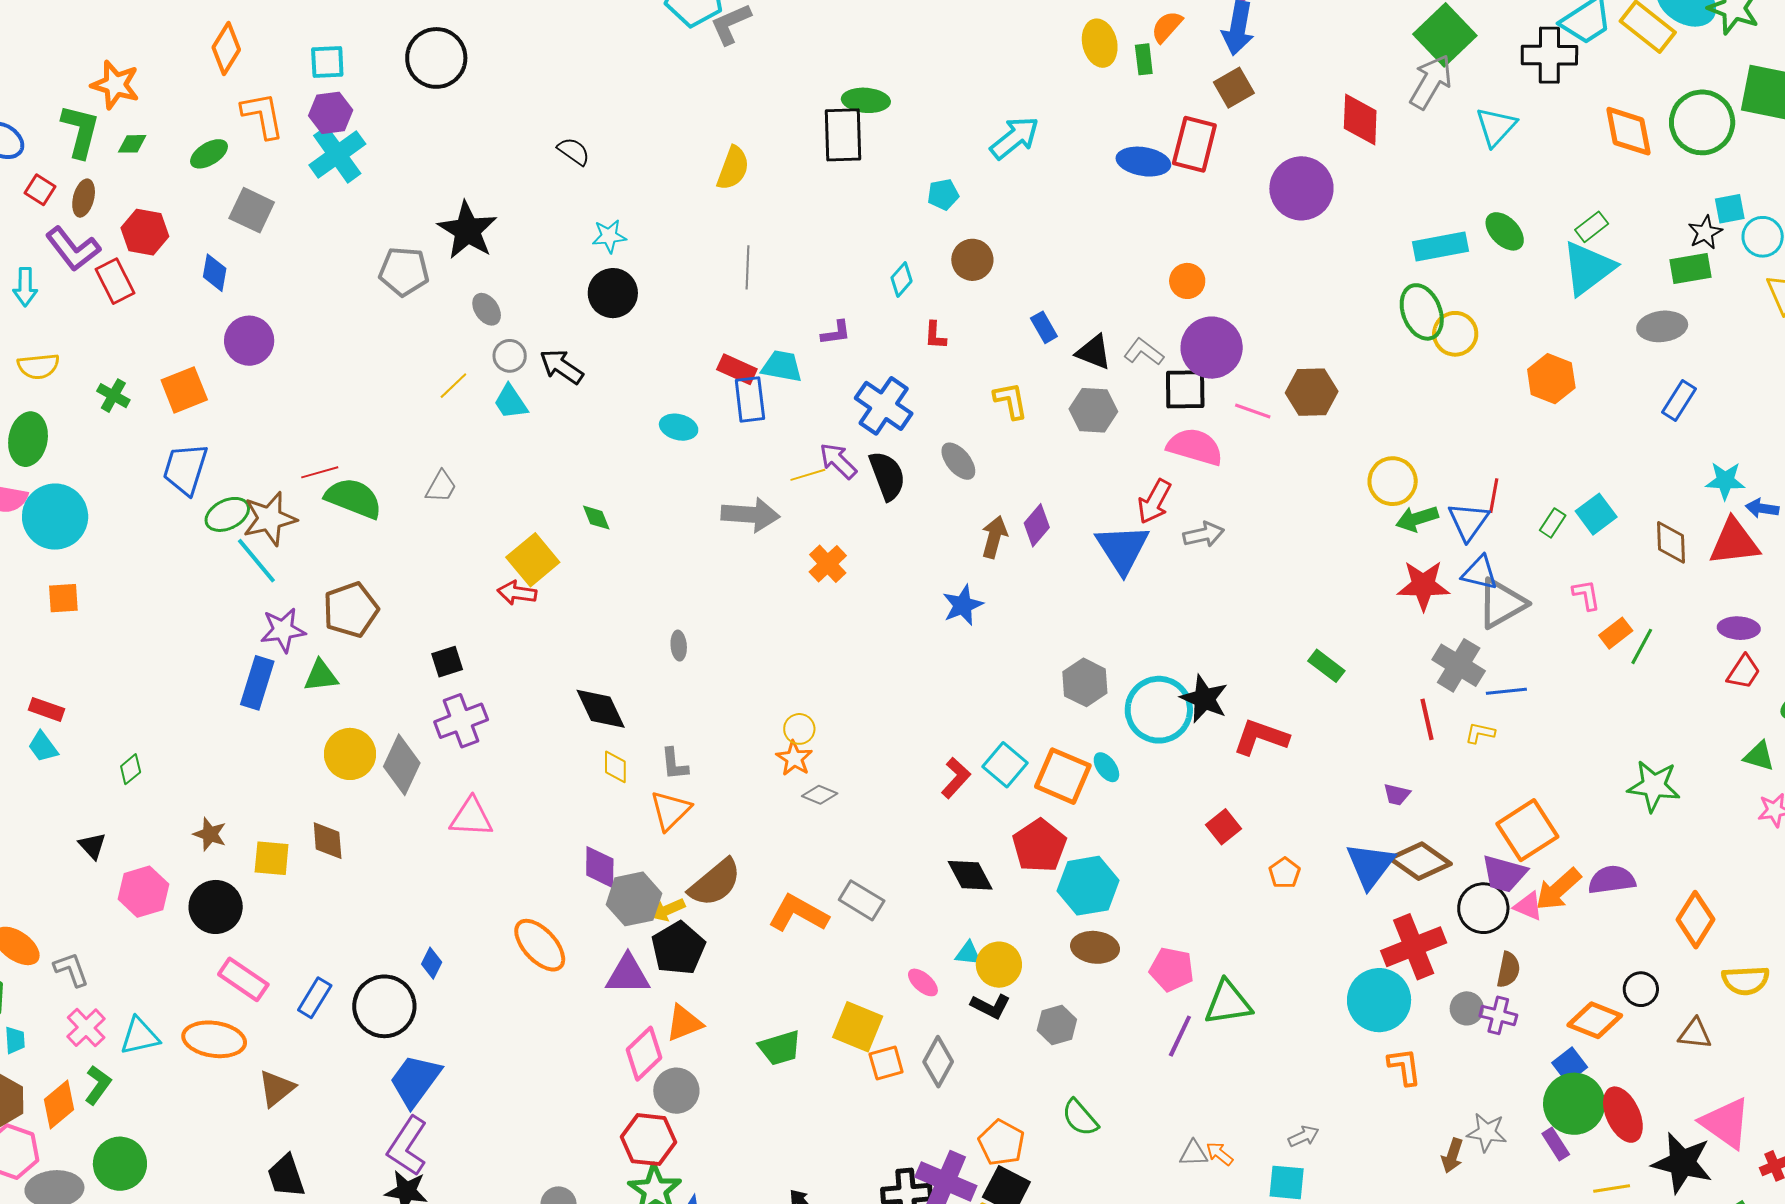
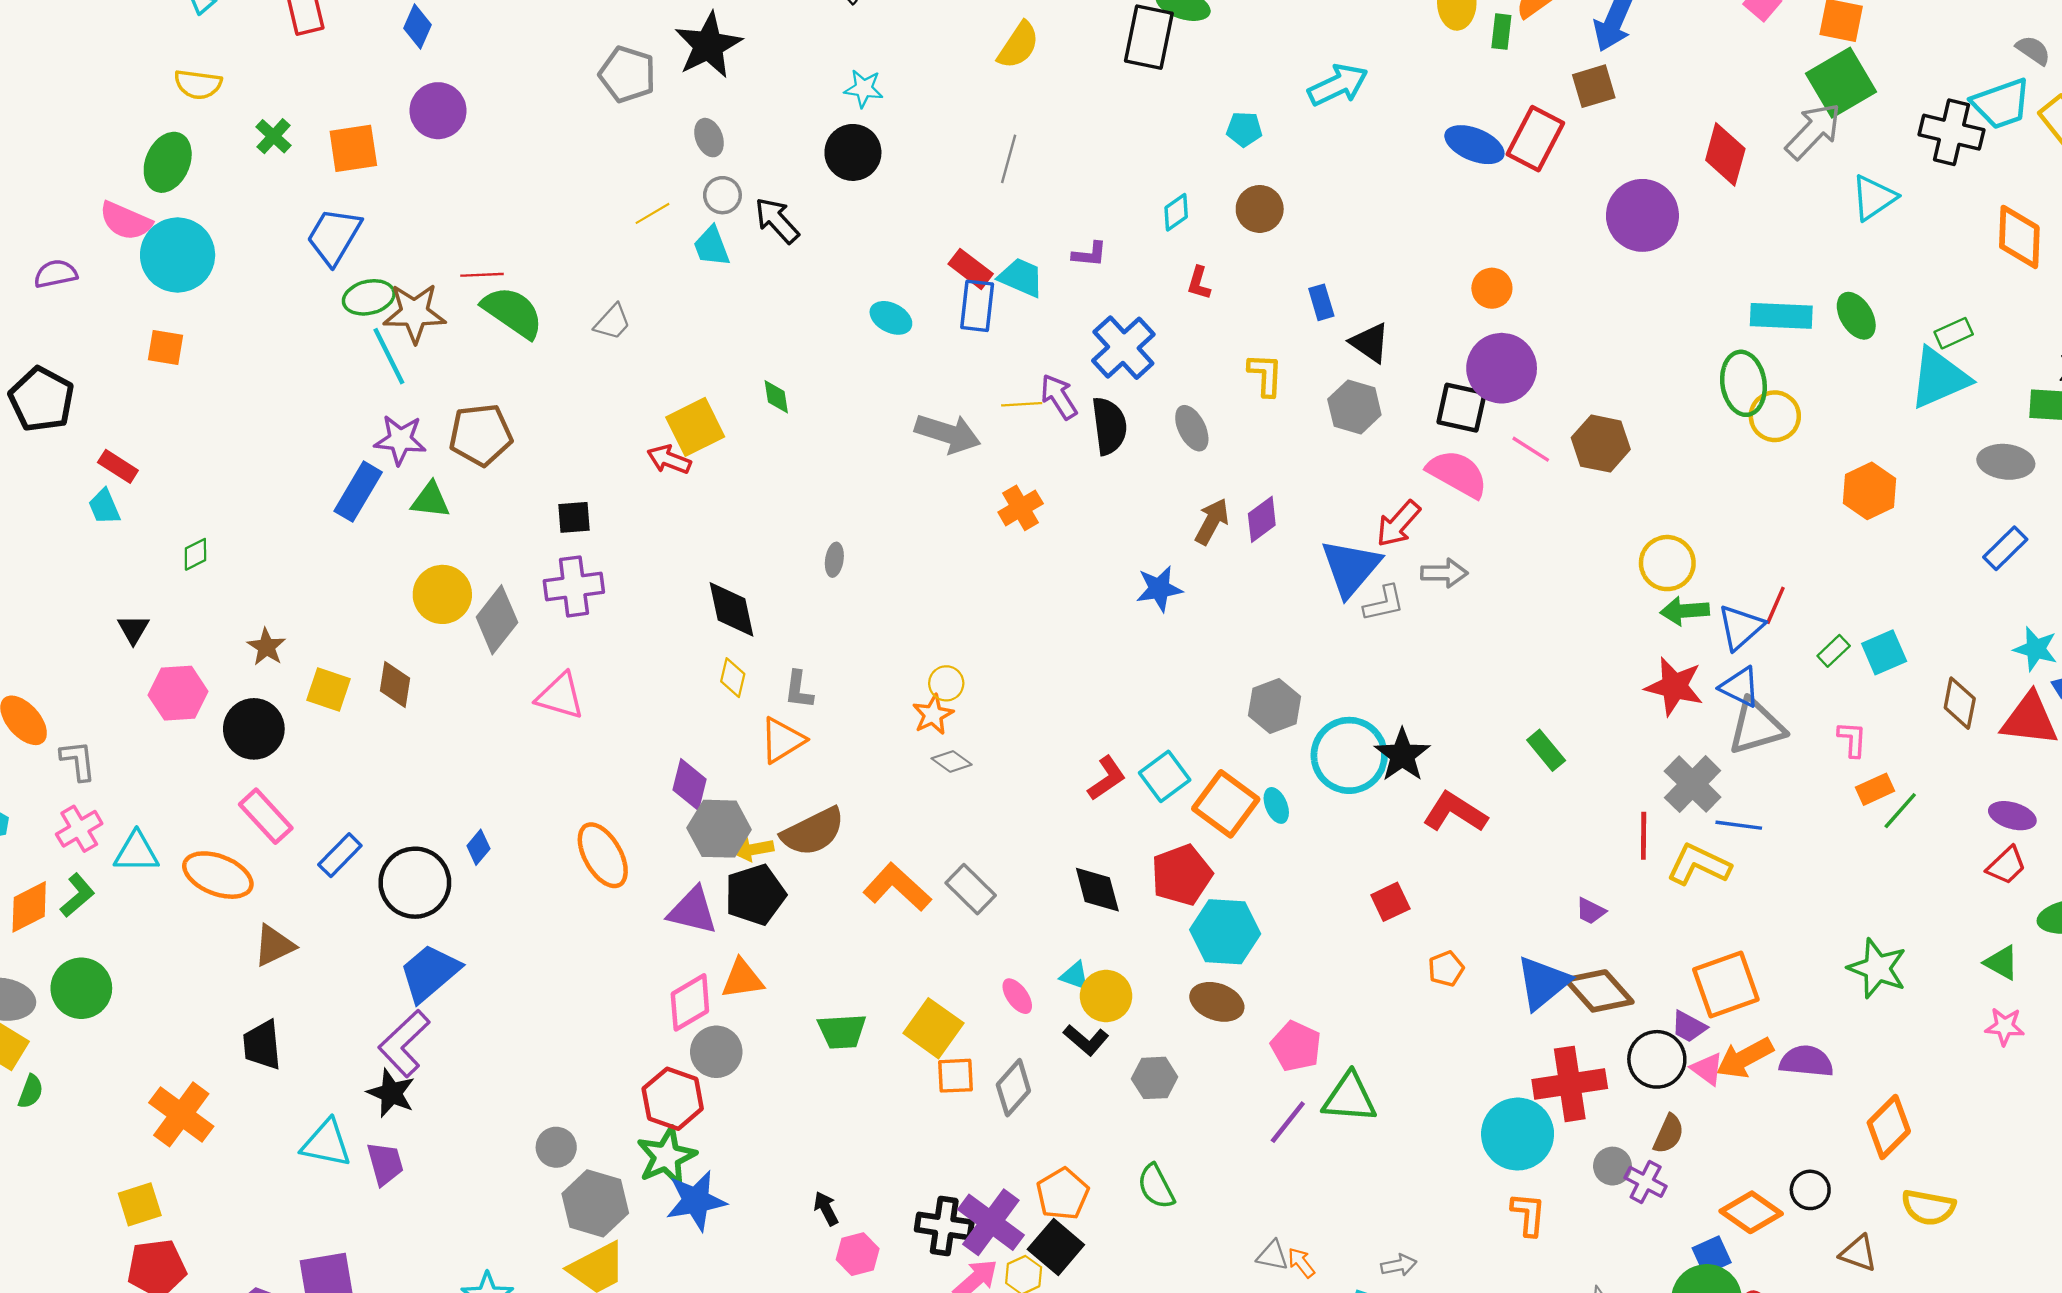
gray L-shape: (1144, 352) -> (1384, 603), moved, turned 117
yellow L-shape: (1480, 733) -> (1699, 865), size x1.8
purple trapezoid: (1504, 874) -> (1689, 1027), size x0.7

